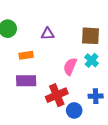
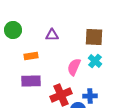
blue cross: (96, 96) -> (90, 96), moved

